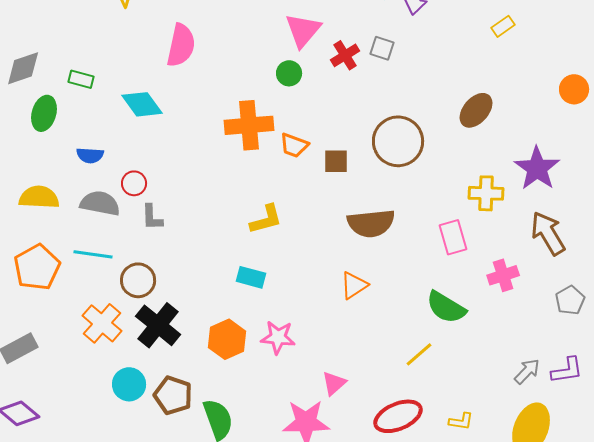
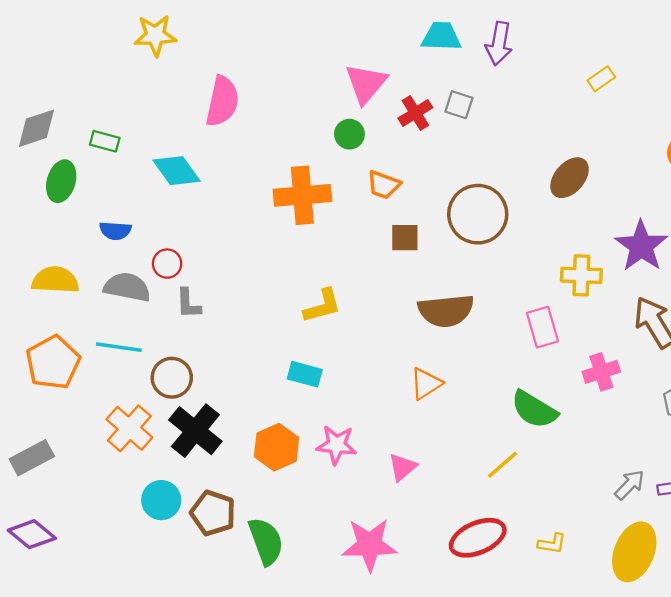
orange trapezoid: (294, 145) -> (384, 185), moved
pink triangle: (334, 383) -> (402, 467), moved

